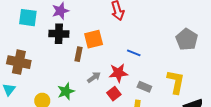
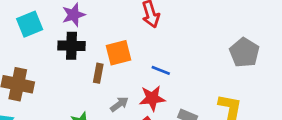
cyan square: (28, 18) -> (30, 24), turned -30
blue line: (134, 53) -> (161, 70), moved

